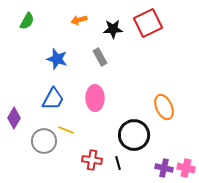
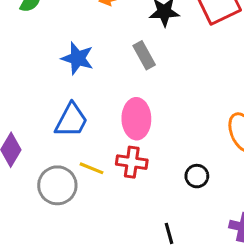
black circle: (134, 135) -> (197, 176), size x0.5
red cross: (92, 160) -> (132, 162), moved
black line: (118, 163) -> (169, 233), moved

